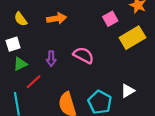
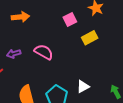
yellow rectangle: (132, 38) -> (90, 38), size x0.7
purple arrow: (51, 59) -> (14, 54), turned 72

